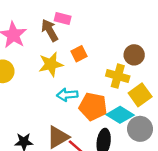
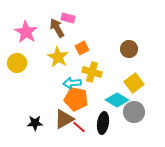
yellow star: (51, 64) -> (58, 57), turned -30
yellow cross: (118, 76) -> (92, 72), moved
orange pentagon: (93, 107) -> (76, 99), moved

